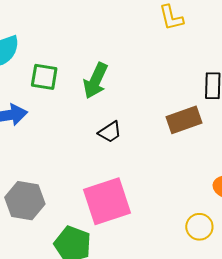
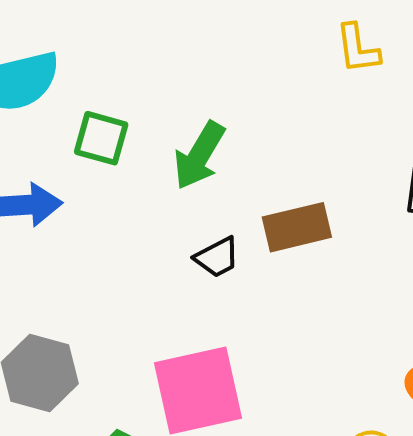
brown rectangle: (184, 120) -> (297, 227), moved

